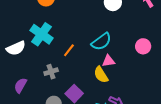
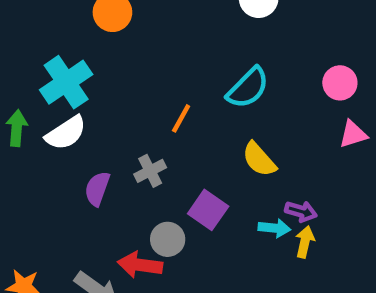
cyan cross: (42, 34) -> (66, 82), moved, turned 30
pink triangle: (109, 61) -> (353, 134), moved
purple semicircle: (20, 85) -> (97, 189), moved

